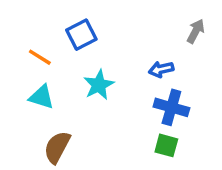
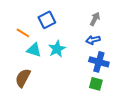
gray arrow: (196, 31) -> (95, 19), moved
cyan triangle: (42, 97) -> (34, 50), moved
brown semicircle: (57, 147) -> (23, 78), moved

